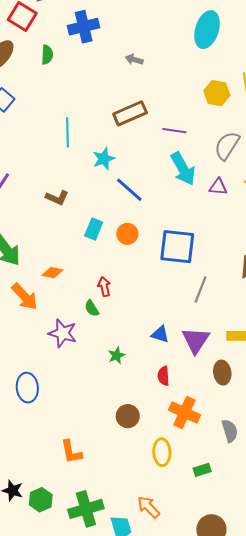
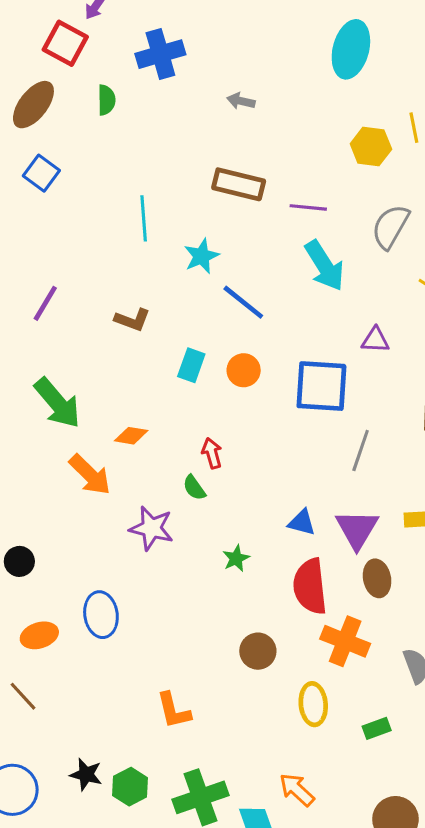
brown rectangle: (130, 113) -> (239, 184), turned 40
purple triangle: (218, 187) -> (375, 340), moved
brown ellipse: (222, 373) -> (377, 578), moved
red semicircle: (164, 376) -> (310, 586), size x1.8

